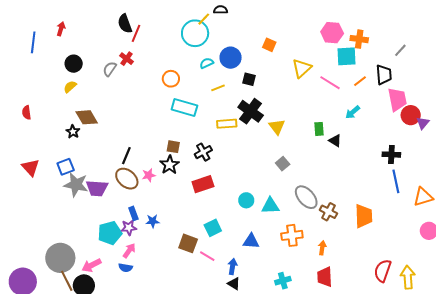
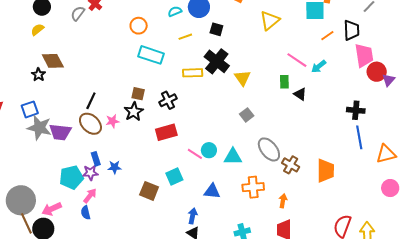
pink line: (330, 83) -> (297, 60), moved
pink line: (207, 256) -> (195, 154), moved
blue semicircle: (126, 268) -> (86, 213), turned 64

